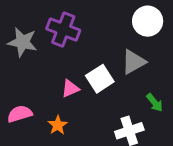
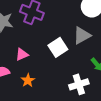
pink triangle: (70, 89) -> (22, 54), moved

